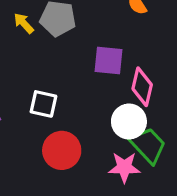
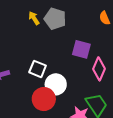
white circle: (129, 122) -> (56, 84), moved

